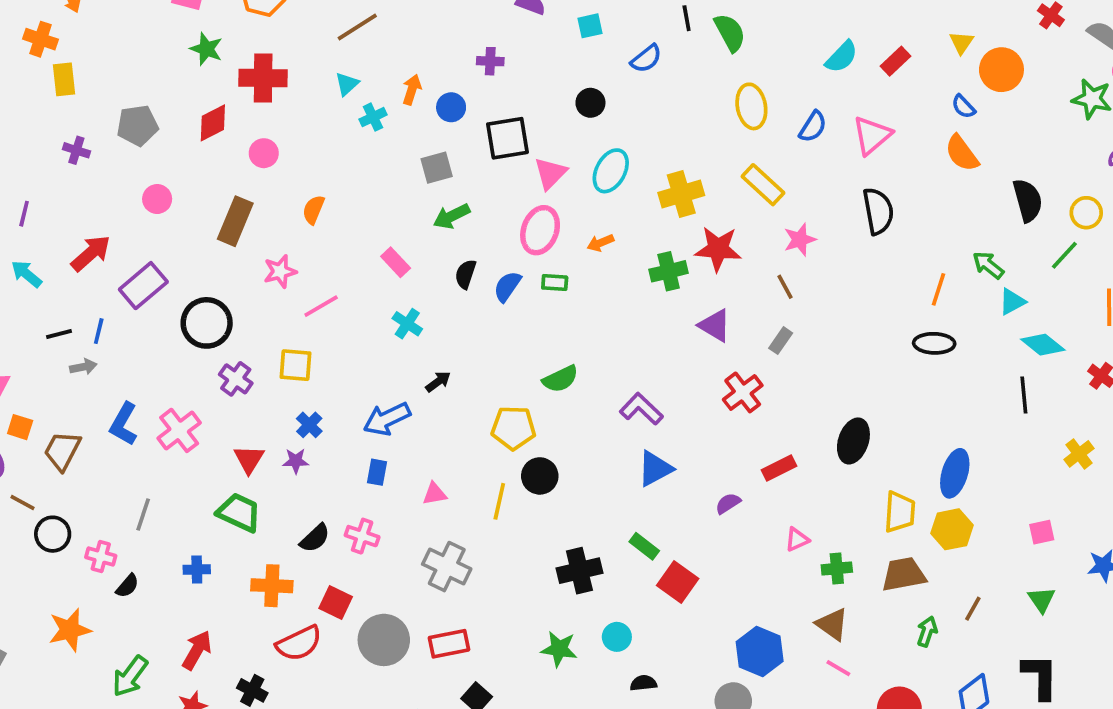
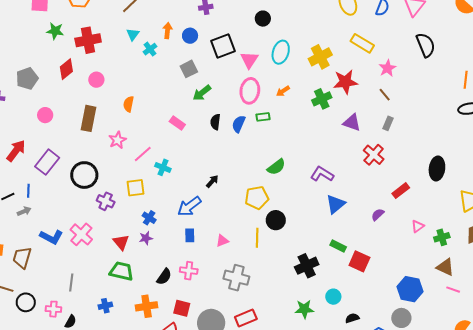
cyan cross: (407, 324) -> (163, 167), moved
blue L-shape: (124, 424) -> (51, 237), turned -80

